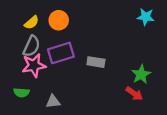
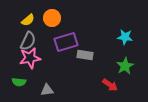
cyan star: (146, 17) -> (125, 37), moved
purple rectangle: (61, 53) -> (66, 42), moved
red arrow: (134, 94) -> (110, 85), moved

